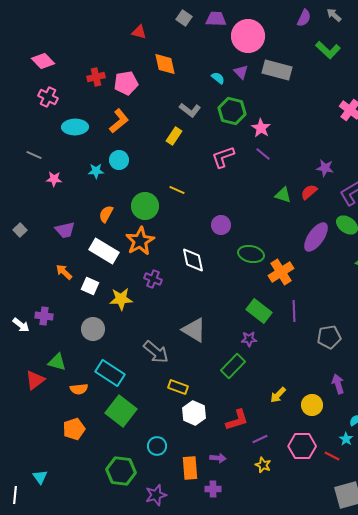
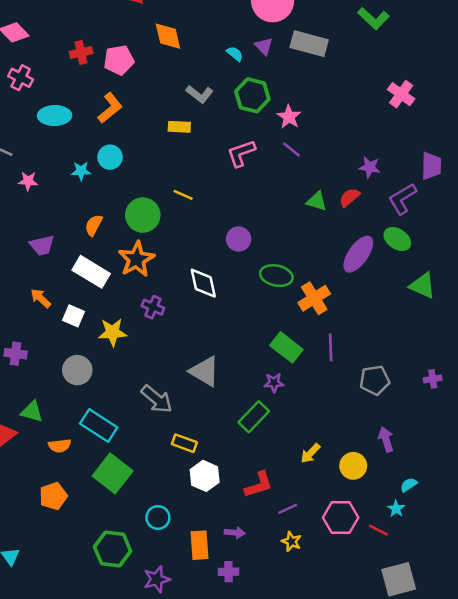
yellow rectangle: (174, 136) -> (179, 127), turned 60

